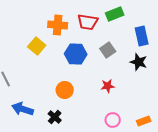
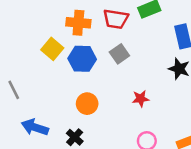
gray square: (108, 50) -> (119, 54), moved
blue hexagon: (76, 54) -> (82, 59), moved

